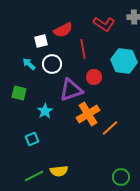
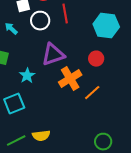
white circle: (52, 64) -> (40, 21), moved
red circle: (94, 77) -> (96, 59), moved
cyan square: (32, 139) -> (14, 104), size x1.5

